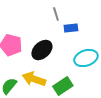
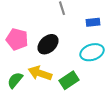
blue rectangle: (71, 28) -> (93, 22), moved

